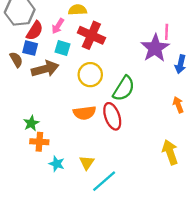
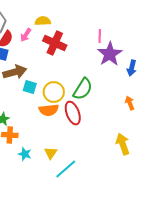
pink line: (167, 32) -> (100, 36), moved
cyan square: (62, 48) -> (30, 87), moved
yellow circle: (90, 75) -> (54, 92), moved

